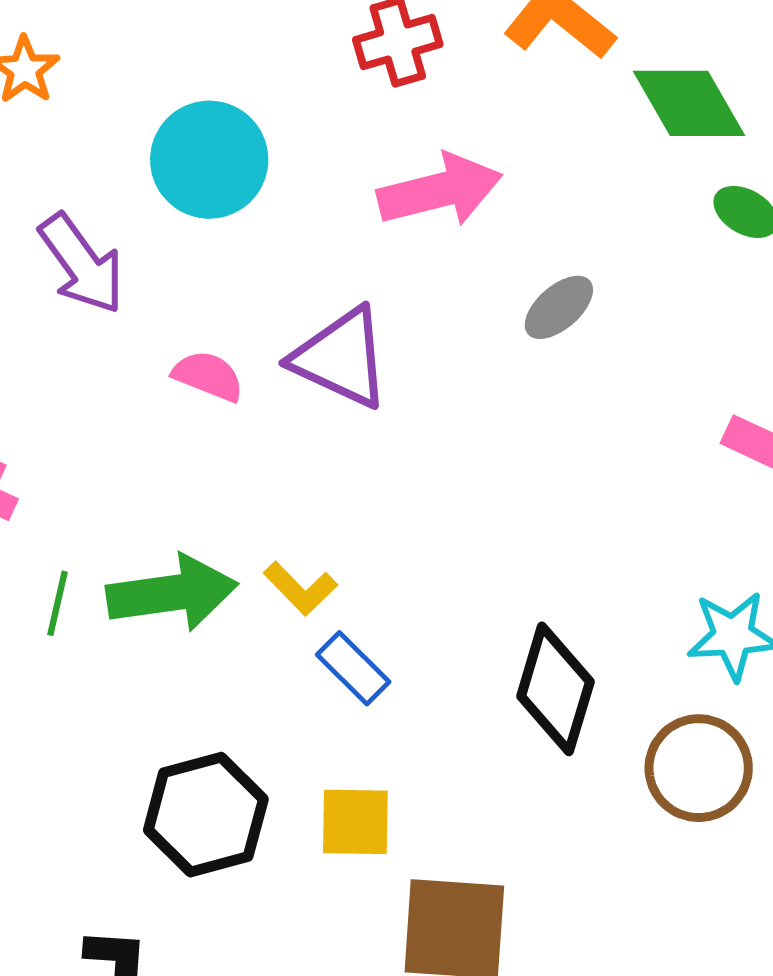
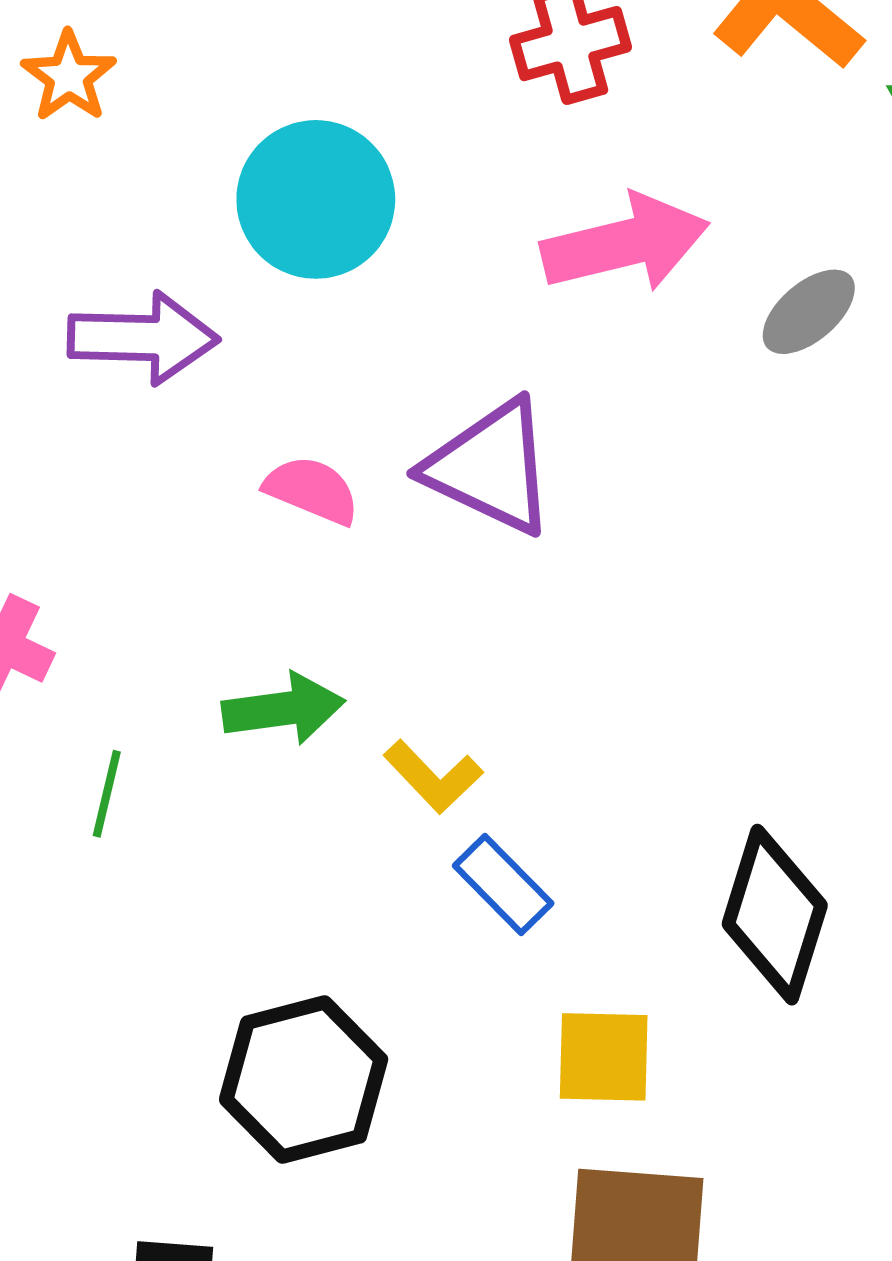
purple arrow: (82, 264) -> (143, 338), turned -53
gray ellipse: (559, 307) -> (809, 312), moved
green arrow: (172, 593) -> (283, 709), moved, size x0.7
yellow square: (355, 822) -> (604, 1057), moved

